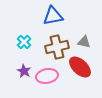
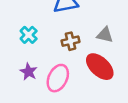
brown cross: (57, 47) -> (71, 41), size x0.6
pink ellipse: (47, 76) -> (58, 78), turned -55

